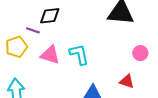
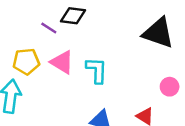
yellow pentagon: (16, 47) -> (26, 62), moved

